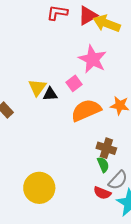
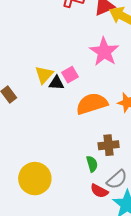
pink square: (74, 83) -> (70, 75), moved
brown cross: (106, 148) -> (109, 145), turned -30
green semicircle: (103, 165) -> (92, 164), moved

